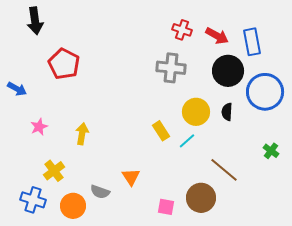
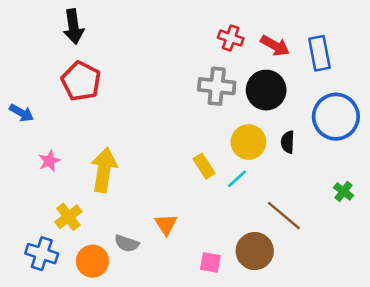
black arrow: (35, 21) -> (73, 27), moved
black circle: (228, 71) -> (266, 90), moved
yellow arrow: (82, 134) -> (104, 170), size x1.6

